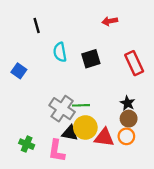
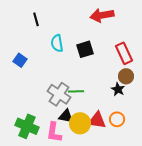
red arrow: (110, 21) -> (102, 15), size x1.6
brown circle: (129, 119) -> (126, 76), moved
yellow circle: (85, 127) -> (80, 123), moved
green cross: (27, 144) -> (27, 126), size x1.6

